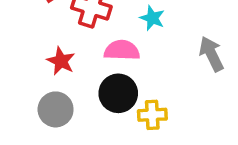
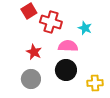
yellow cross: (152, 115) -> (95, 83), moved

